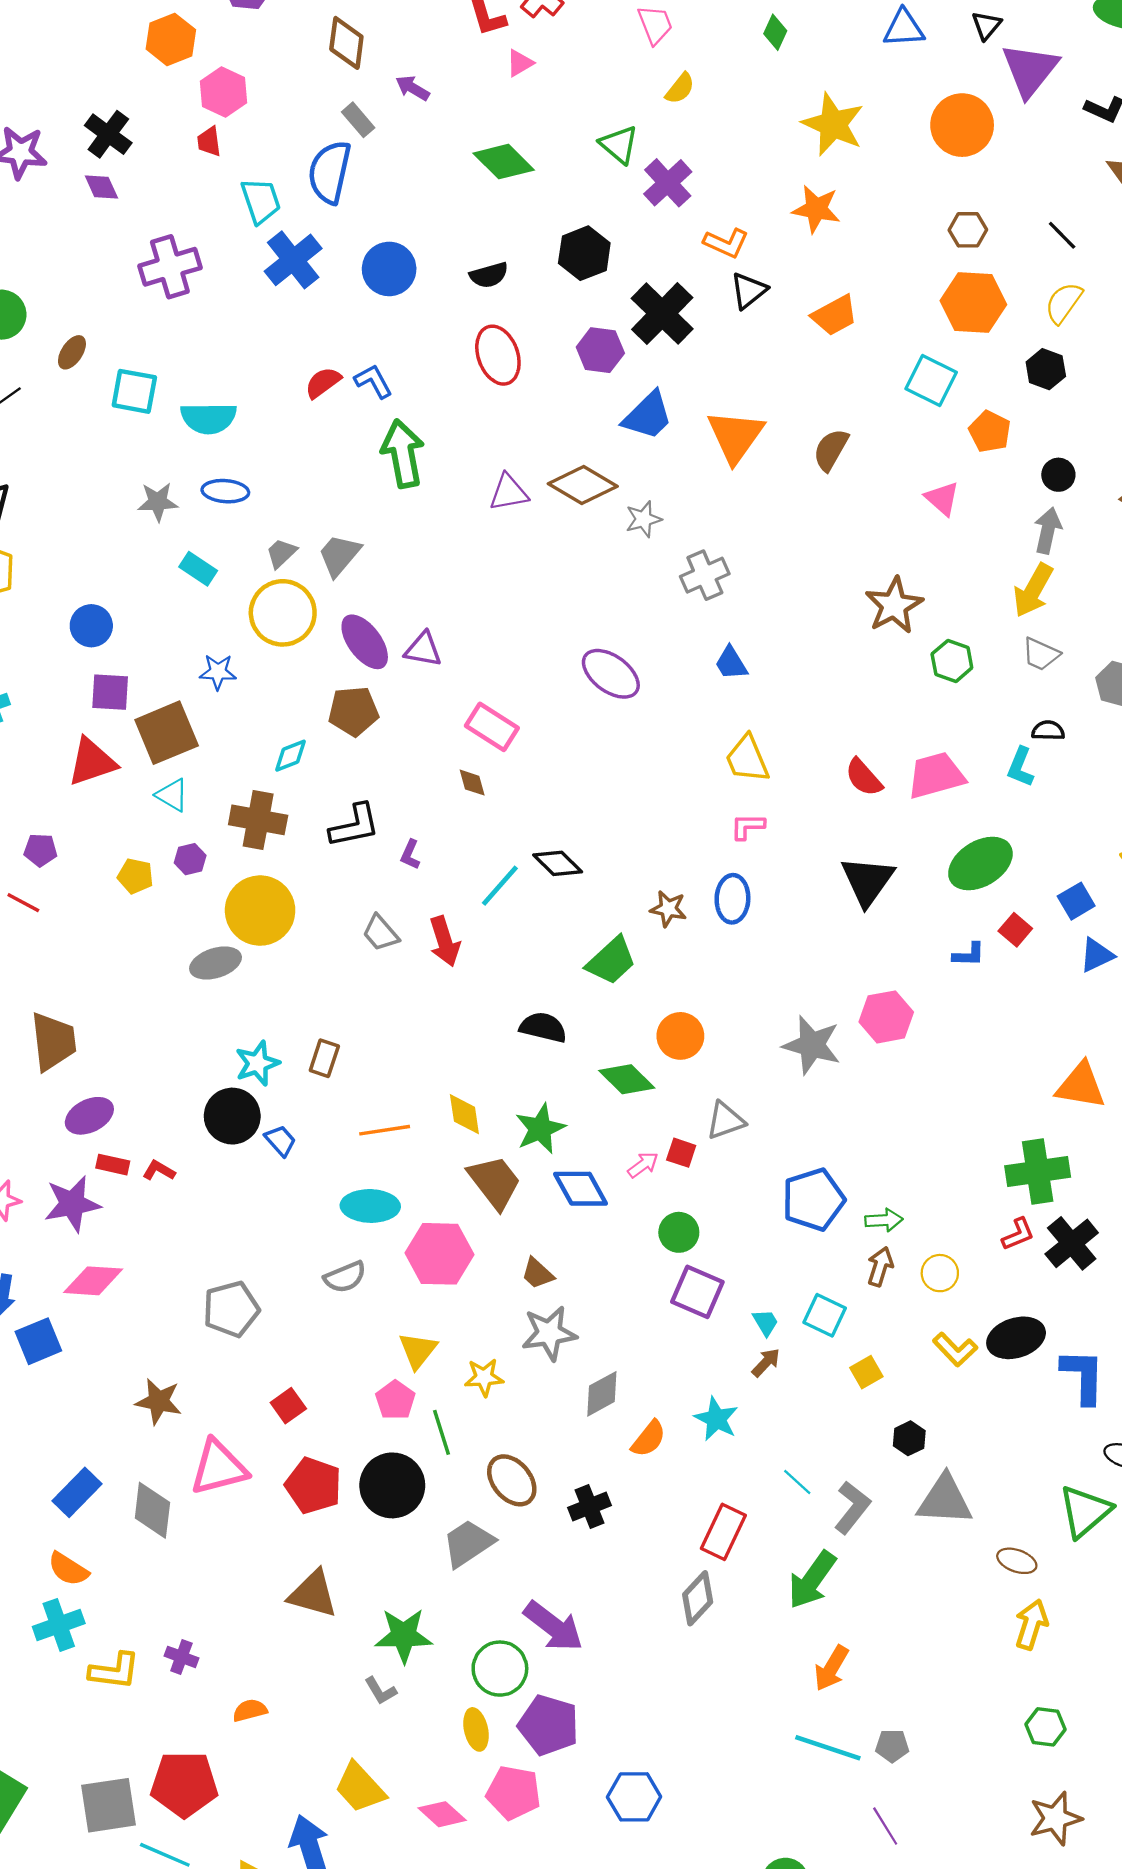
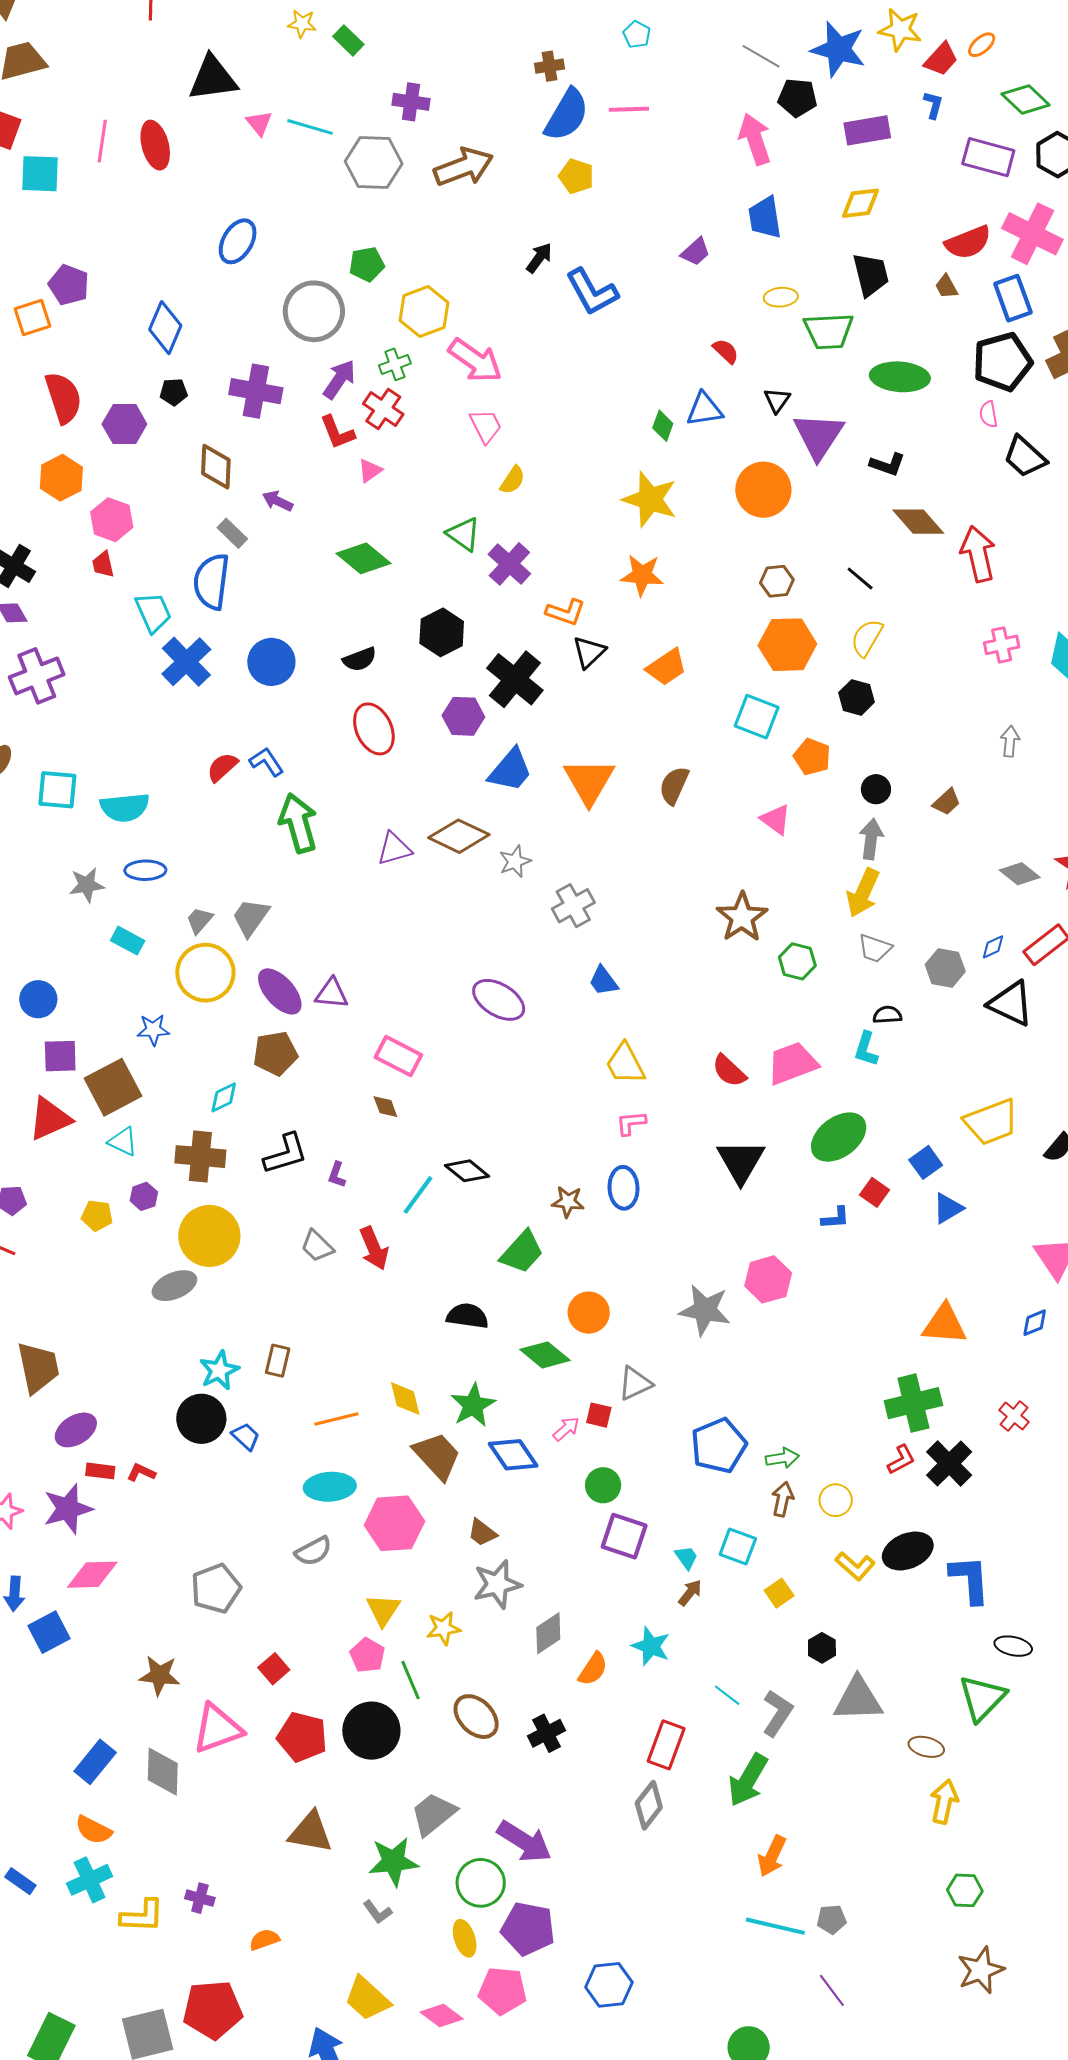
green diamond: (775, 32) -> (663, 426), moved
purple cross: (170, 267) -> (37, 676), moved
gray trapezoid: (468, 1543) -> (433, 1814), moved

